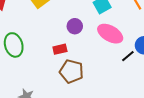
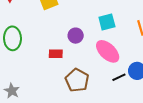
brown pentagon: (71, 71) -> (77, 80), moved

